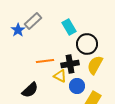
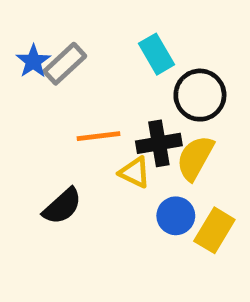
gray rectangle: (33, 21) -> (65, 64), moved
yellow semicircle: (95, 65) -> (195, 158), moved
blue circle: (77, 86) -> (176, 216), moved

